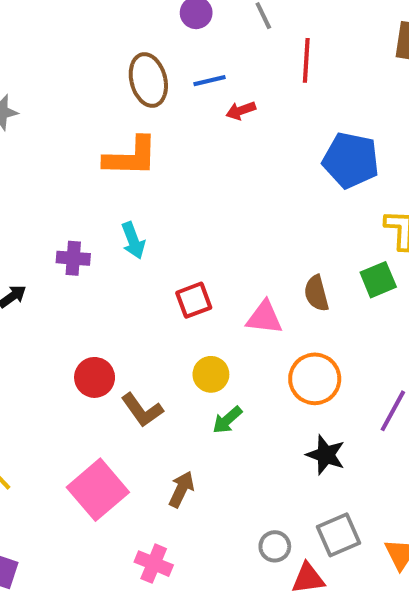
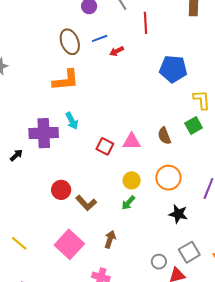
purple cross: (73, 258) -> (44, 133), size x1.8
red square: (194, 300) -> (105, 146), turned -36
pink triangle: (264, 318) -> (132, 141), moved
yellow circle: (211, 374) -> (132, 180), moved

